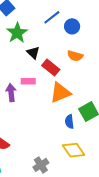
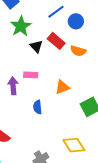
red rectangle: (51, 67) -> (56, 41), moved
orange triangle: (60, 93) -> (62, 87), size x0.7
blue semicircle: (69, 122) -> (38, 107), moved

